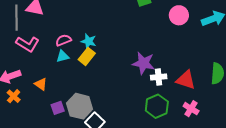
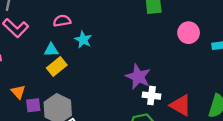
pink semicircle: (63, 40) -> (62, 21), moved
yellow rectangle: (87, 56) -> (57, 67), moved
orange triangle: (41, 84) -> (18, 92), moved

